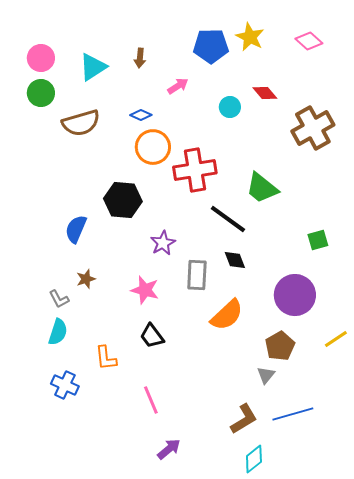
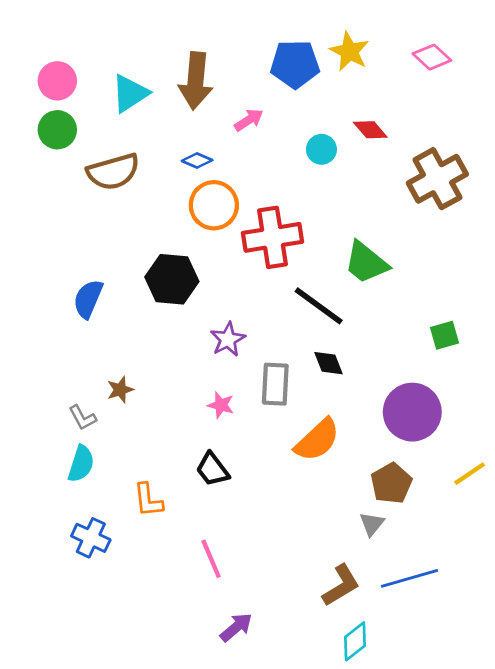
brown arrow: (140, 58) -> (196, 81), size x2.0
blue semicircle: (76, 229) -> (88, 299), moved
pink star: (145, 290) -> (221, 405), moved, size x0.7

